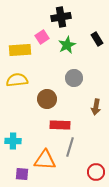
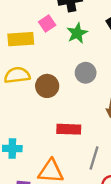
brown circle: (47, 99) -> (47, 86), moved
gray line: (70, 147) -> (94, 158), moved

